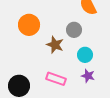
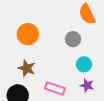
brown star: (55, 45) -> (27, 68), moved

